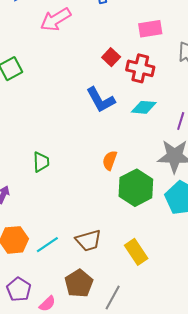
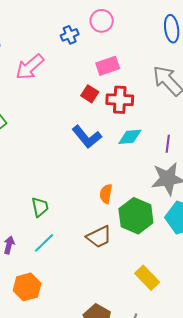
pink rectangle: (150, 29) -> (108, 66), moved
brown trapezoid: (88, 240) -> (99, 237), moved
cyan line: (47, 245) -> (44, 243), moved

